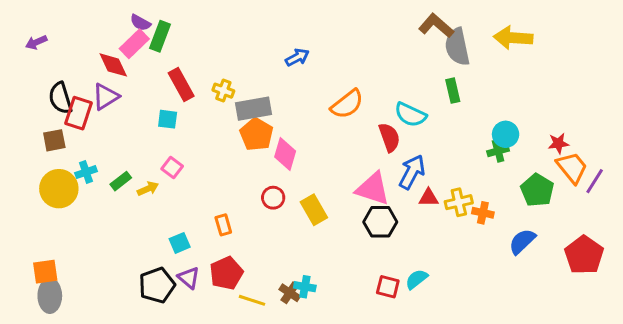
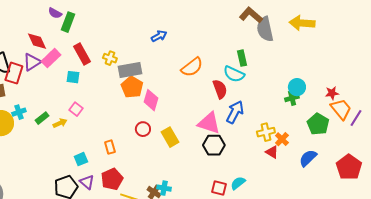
pink rectangle: (134, 44) -> (51, 58), moved
green rectangle: (453, 91) -> (242, 58), moved
red triangle: (429, 198) -> (272, 152), moved, turned 32
orange cross: (483, 213) -> (282, 139), turned 32

